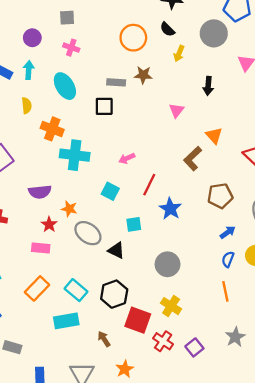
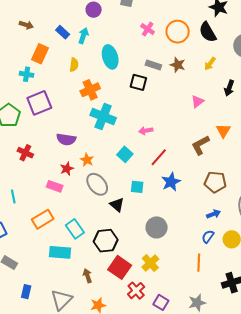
black semicircle: (167, 29) -> (208, 32), size x1.5
pink cross: (71, 48) -> (148, 29), moved
yellow arrow: (179, 54) -> (210, 64), moved
orange cross: (52, 129) -> (90, 90), turned 30
purple square: (194, 347) -> (161, 302), turned -35

